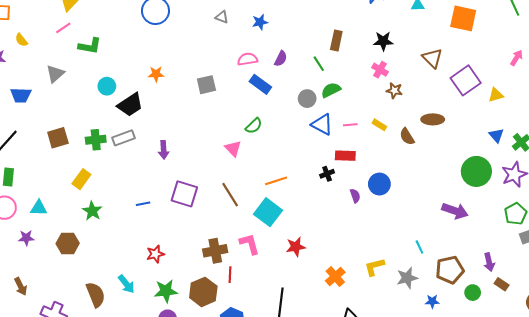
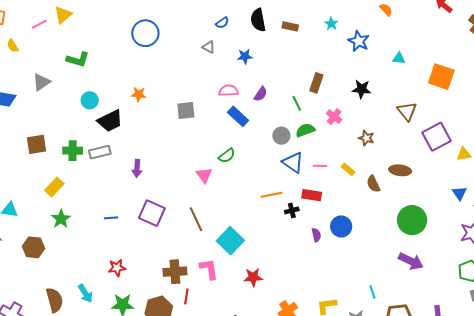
pink line: (63, 28) -> (39, 24), moved
pink cross: (380, 70) -> (334, 117), moved
green circle: (476, 171) -> (412, 220), moved
orange line: (276, 181) -> (272, 195), moved

